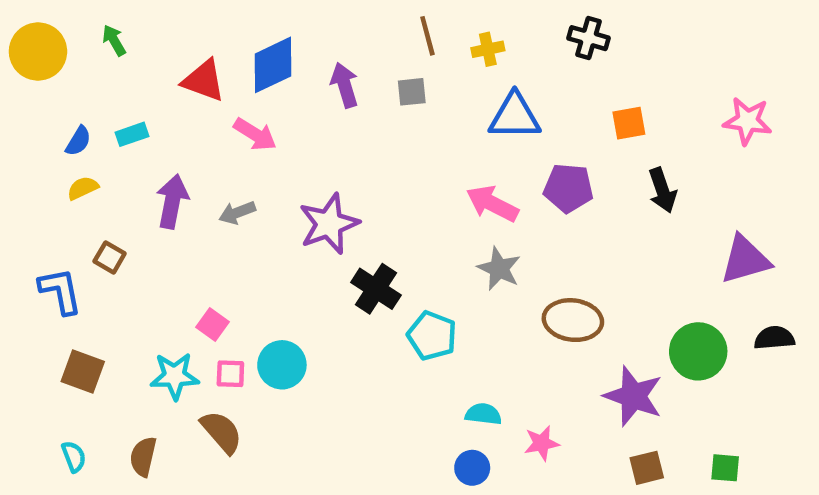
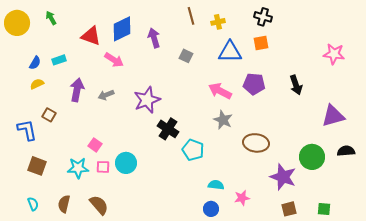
gray square: (412, 92) -> (186, 56), moved, turned 32
orange square: (629, 123) -> (261, 43), moved
brown semicircle: (221, 432) -> (99, 205), moved

